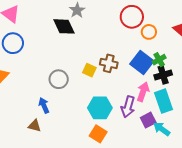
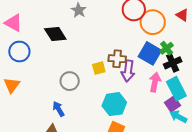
black diamond: (64, 26) -> (55, 34), moved
orange circle: (149, 32) -> (153, 22), size x1.6
yellow square: (89, 70) -> (99, 68), turned -32
purple arrow: (128, 107) -> (128, 71), moved
purple square: (148, 120) -> (172, 104), moved

